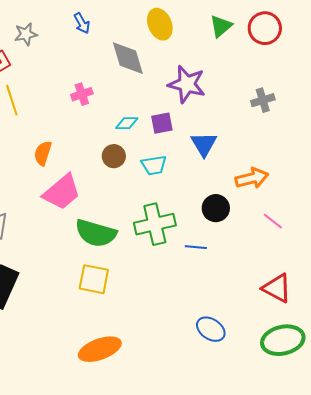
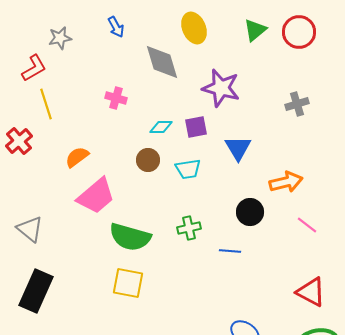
pink cross: (82, 94) -> (116, 98), turned 35
orange semicircle: (43, 153) -> (77, 157), turned 35
green cross: (155, 224) -> (189, 228), size x0.6

